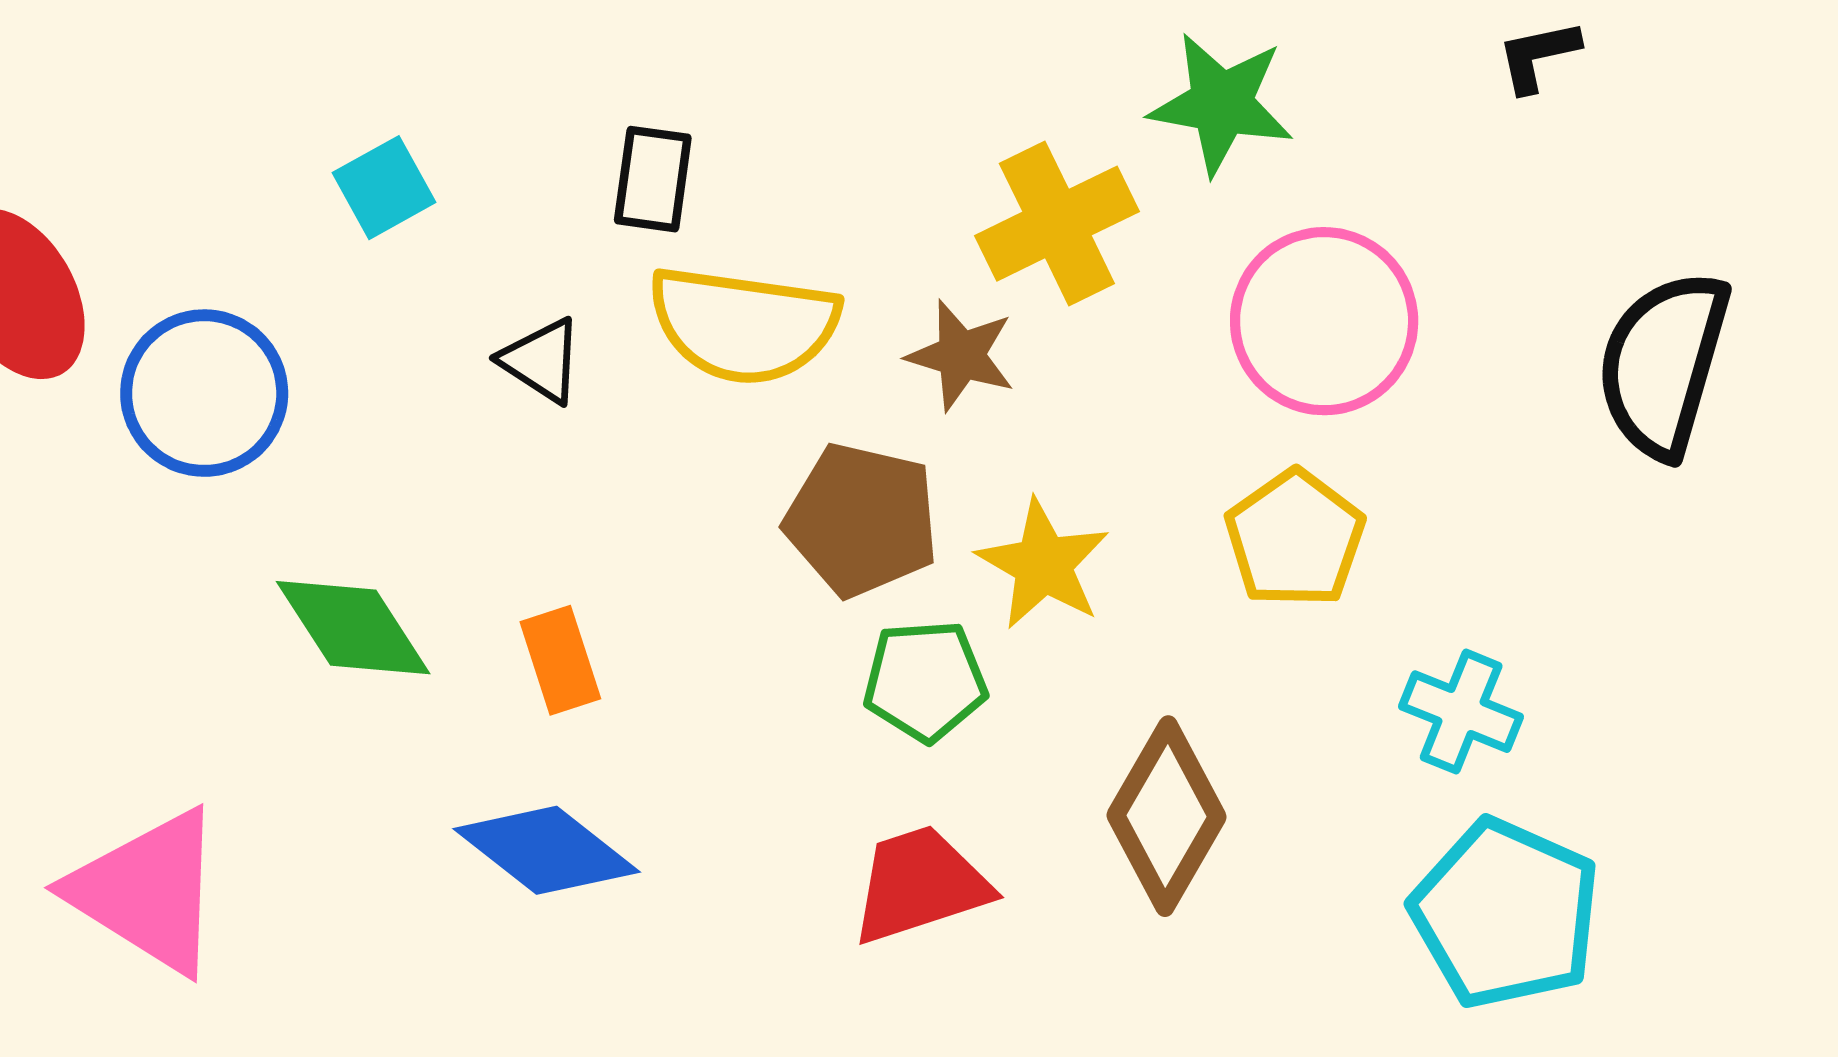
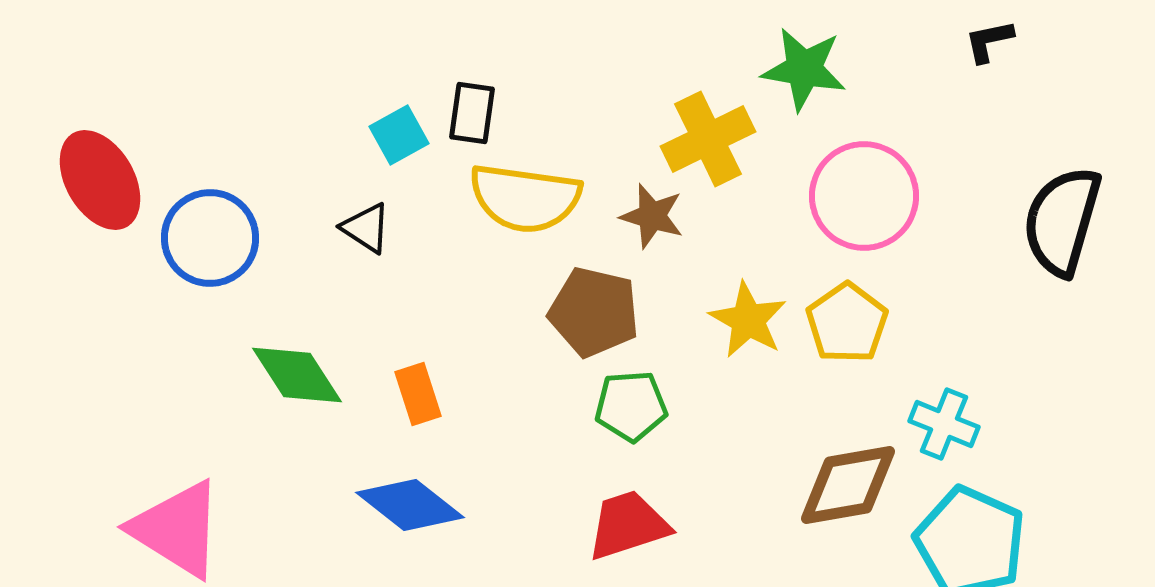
cyan square: (384, 188) -> (399, 135), moved
black triangle: (542, 361) -> (366, 228), moved
yellow star: (1043, 564) -> (748, 320), moved
brown diamond: (1167, 816) -> (848, 485), moved, turned 50

